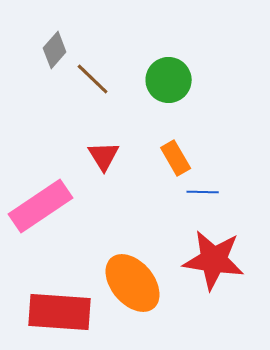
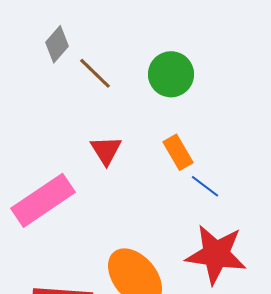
blue line: (203, 192) -> (205, 186), turned 36

